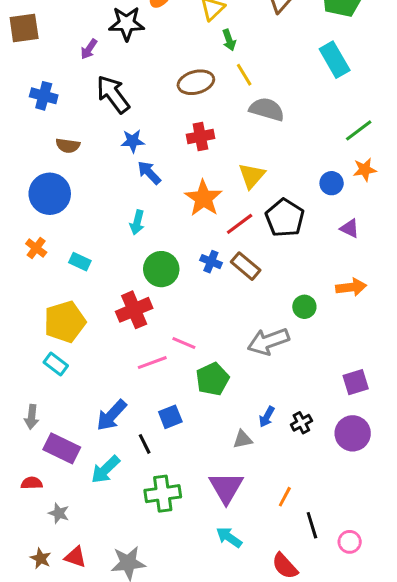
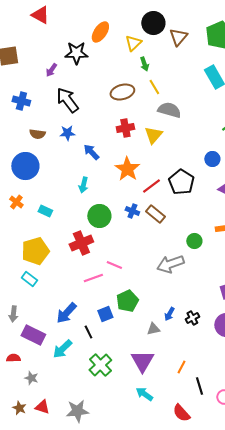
blue star: (133, 141) -> (67, 133), moved
yellow triangle: (252, 176) -> (153, 135), moved
green pentagon: (212, 379) -> (127, 301), moved
green cross: (163, 494) -> (100, 365), turned -35

